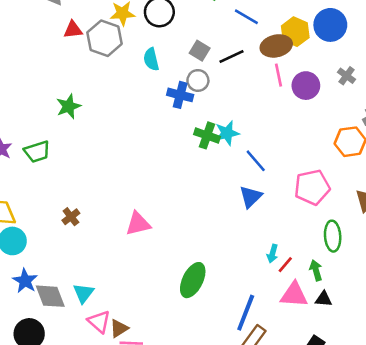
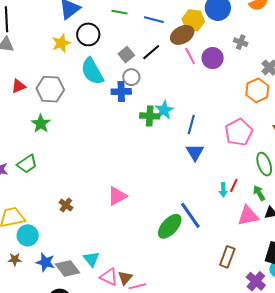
red triangle: (73, 30) -> (19, 86), moved
gray hexagon: (104, 38) -> (50, 89), moved
gray square: (200, 51) -> (126, 55), turned 35
cyan semicircle: (151, 59) -> (92, 71), size x1.6
blue line: (256, 161) -> (191, 125), turned 72
red line: (285, 265) -> (234, 185), moved
green ellipse: (193, 280) -> (170, 226), turned 32
blue line: (246, 313) -> (190, 215), moved, turned -40

